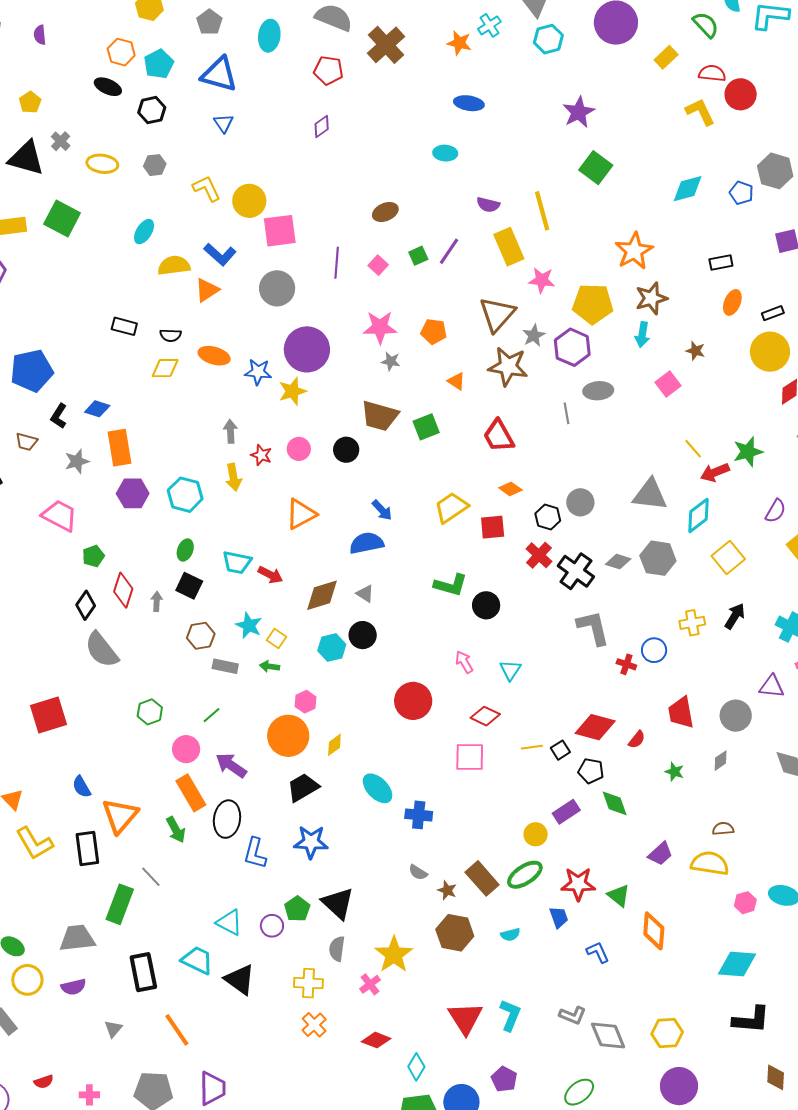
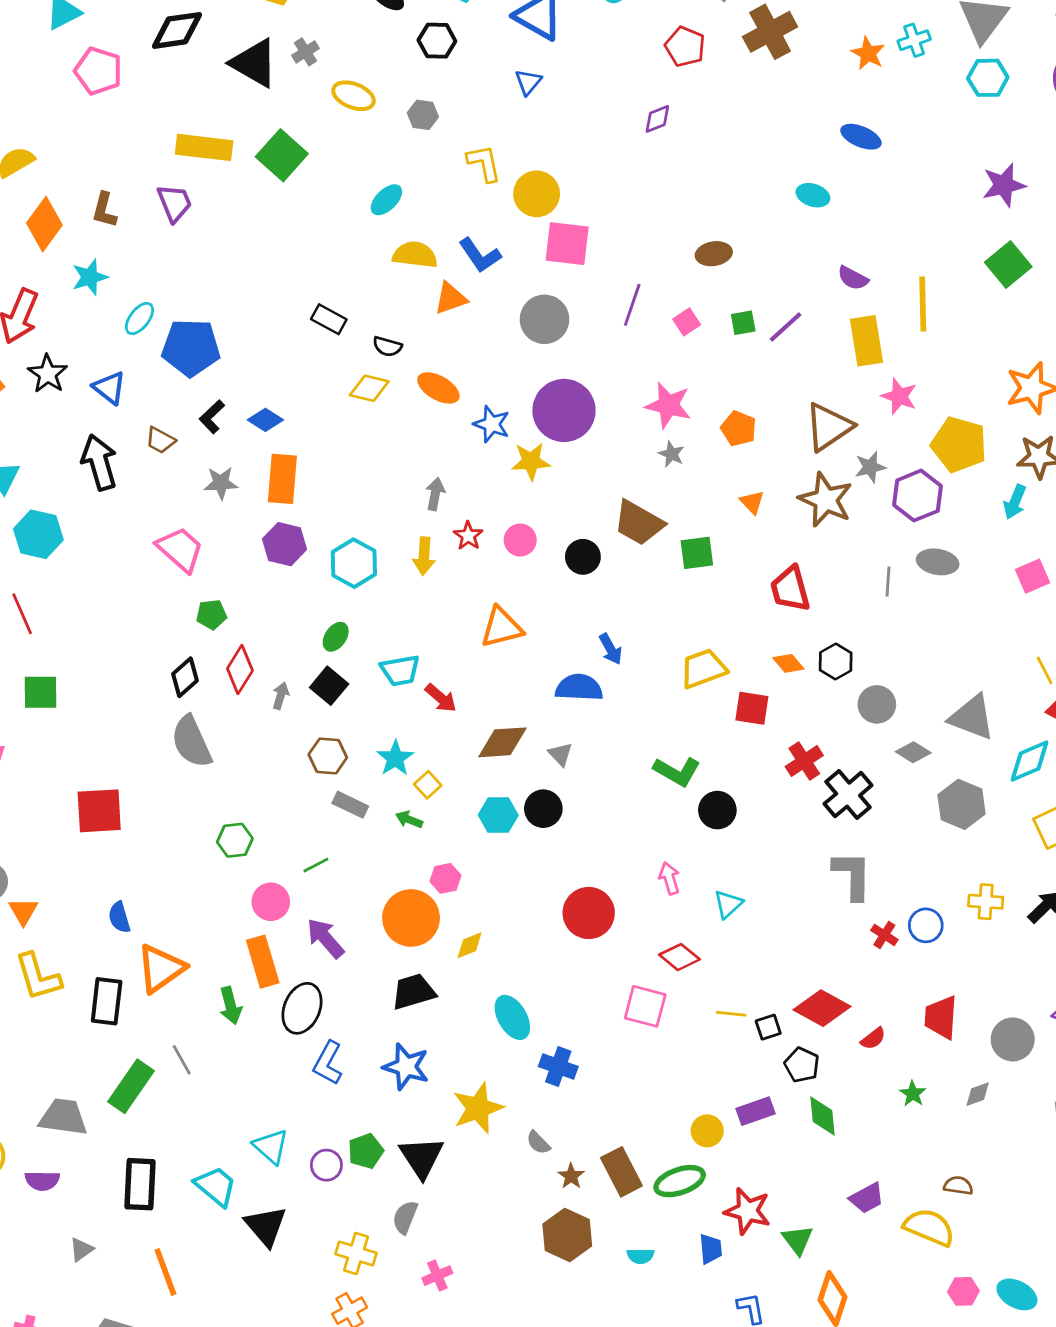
black hexagon: (548, 517) -> (836, 662), moved
cyan trapezoid: (237, 562) -> (400, 670), turned -36
gray diamond: (618, 562) -> (913, 752), moved
yellow star: (394, 955) -> (478, 1108), moved

